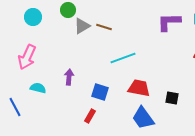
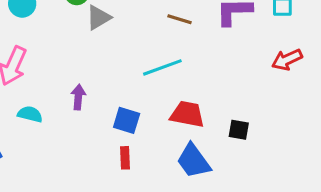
brown line: (104, 27) -> (180, 19), moved
red rectangle: (90, 116) -> (125, 158), moved, turned -32

